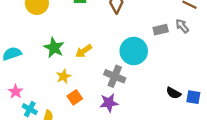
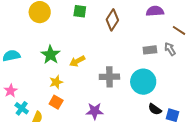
cyan circle: (134, 51) -> (143, 82), moved
gray cross: (115, 76) -> (109, 77), moved, turned -30
orange square: (75, 97) -> (56, 102), moved, turned -32

